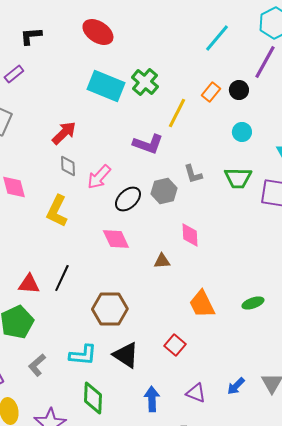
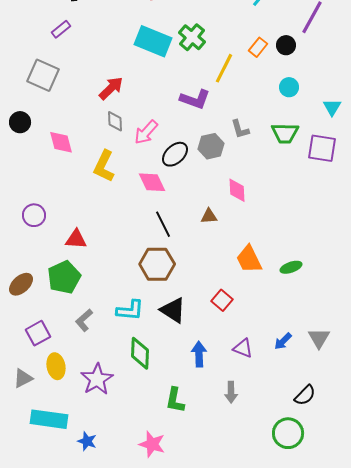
pink diamond: (116, 239) -> (152, 182), moved
black line: (62, 278) -> (163, 224), moved, turned -52
green ellipse: (253, 303) -> (291, 267), moved

